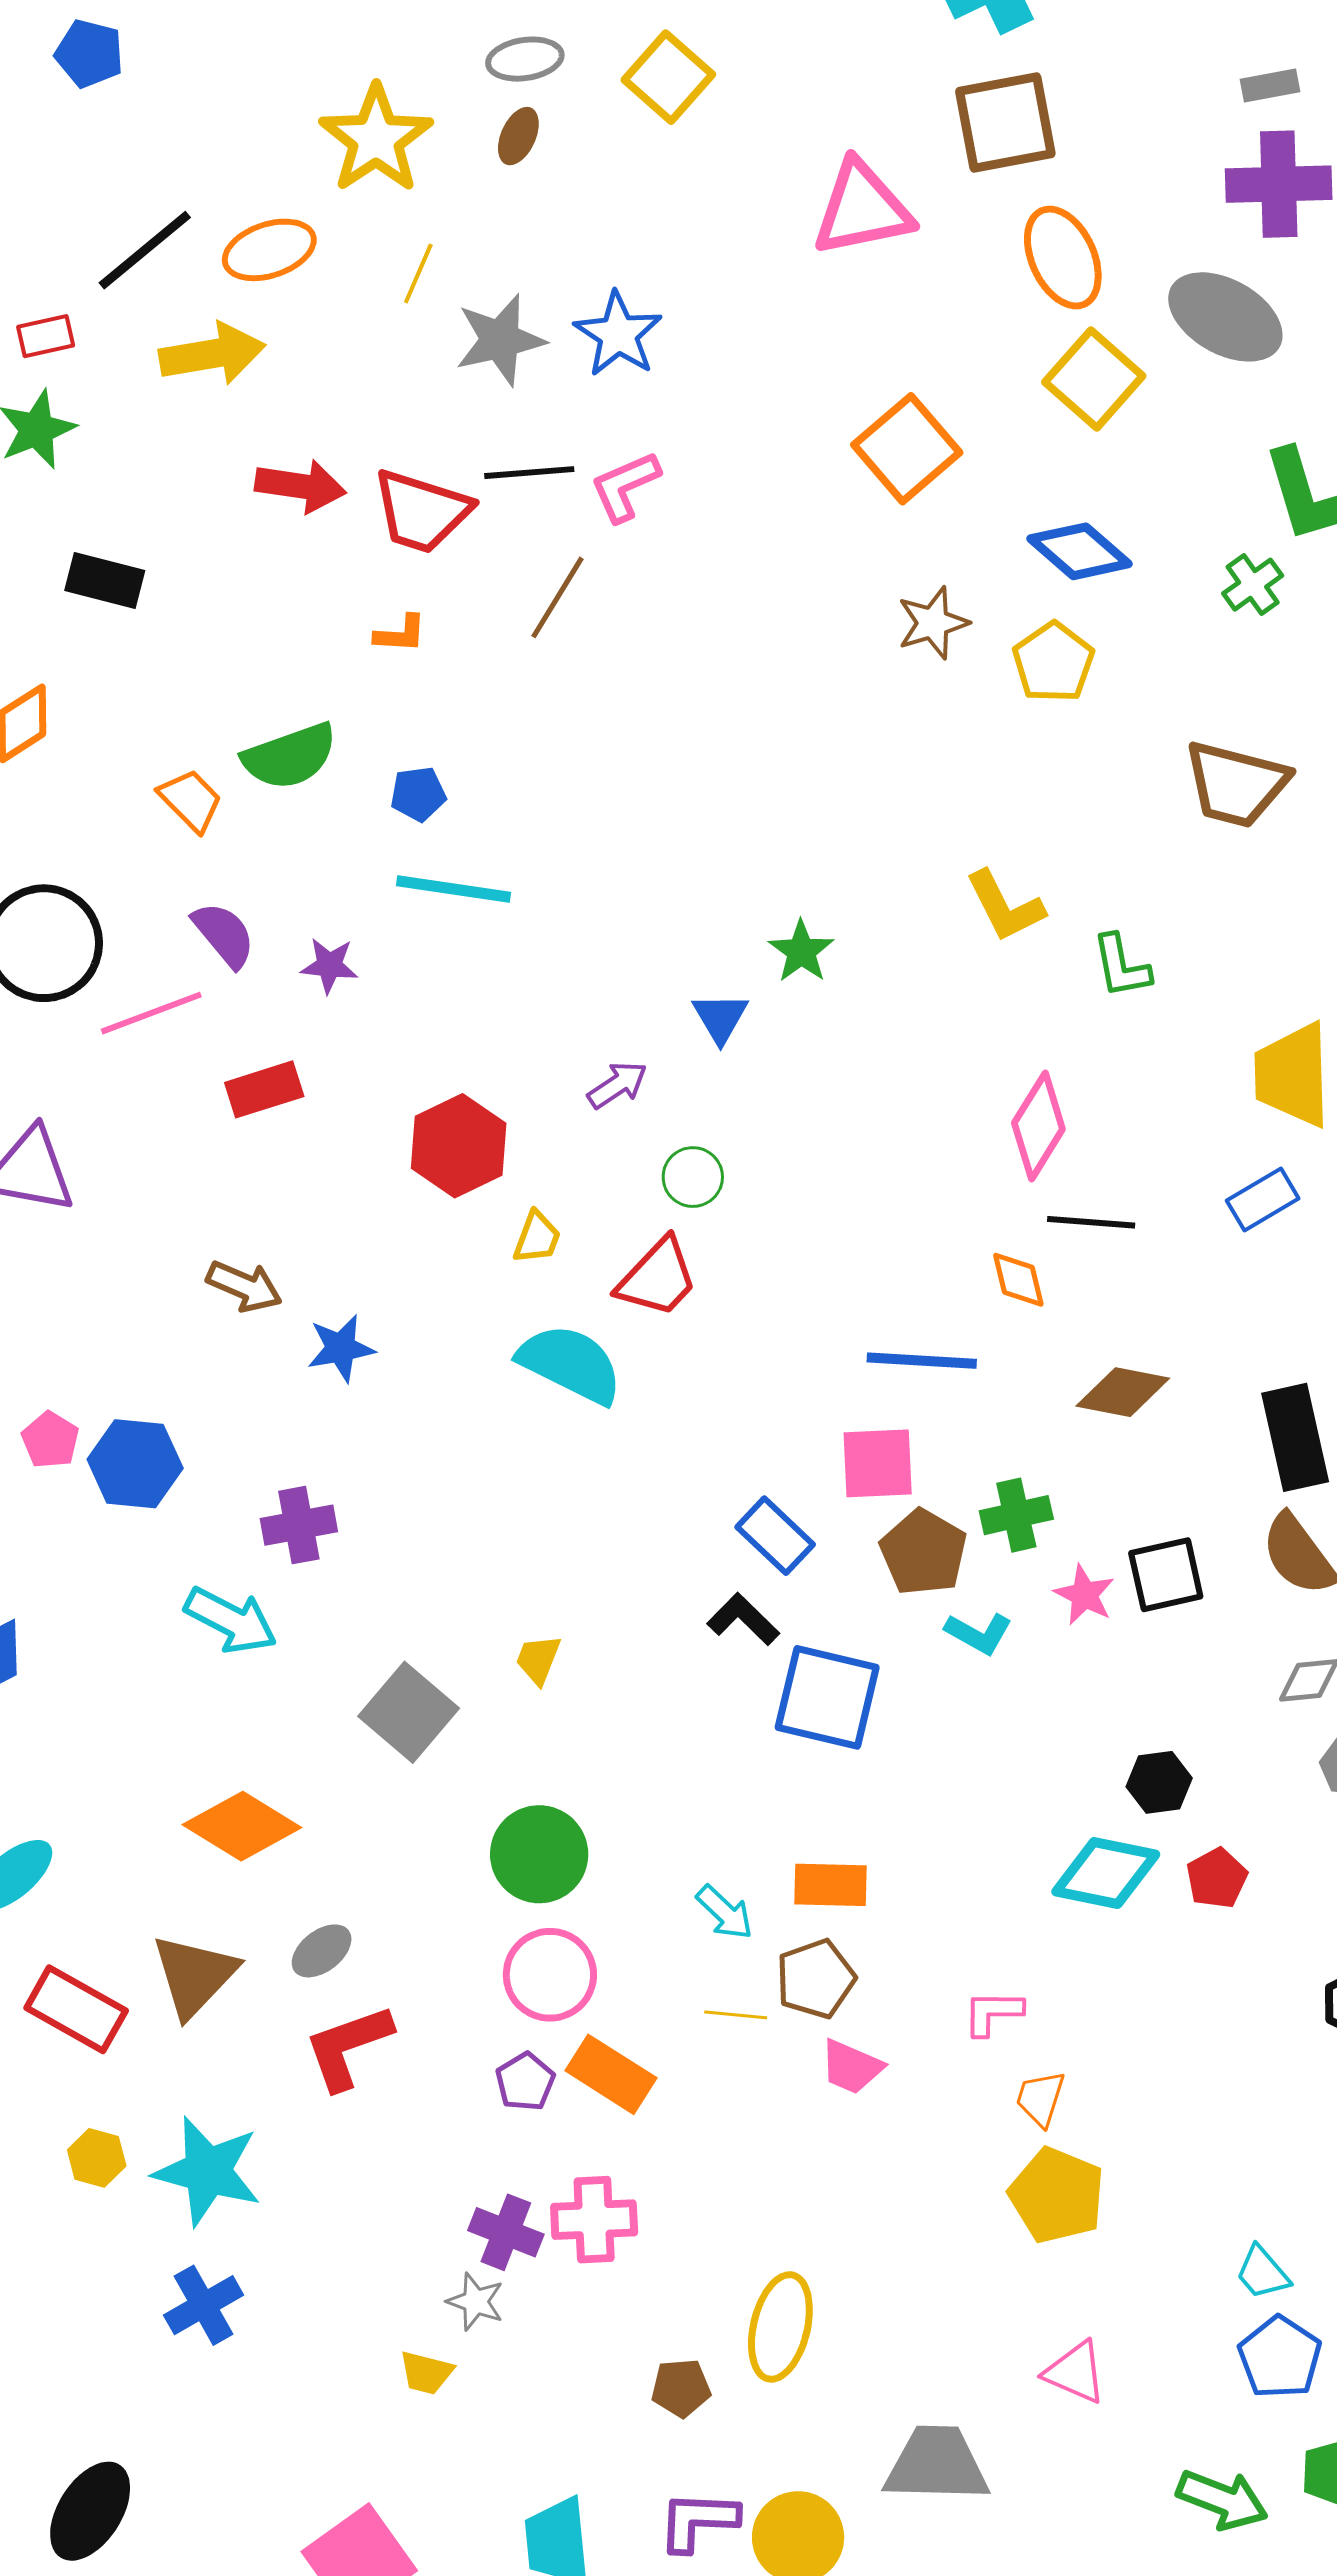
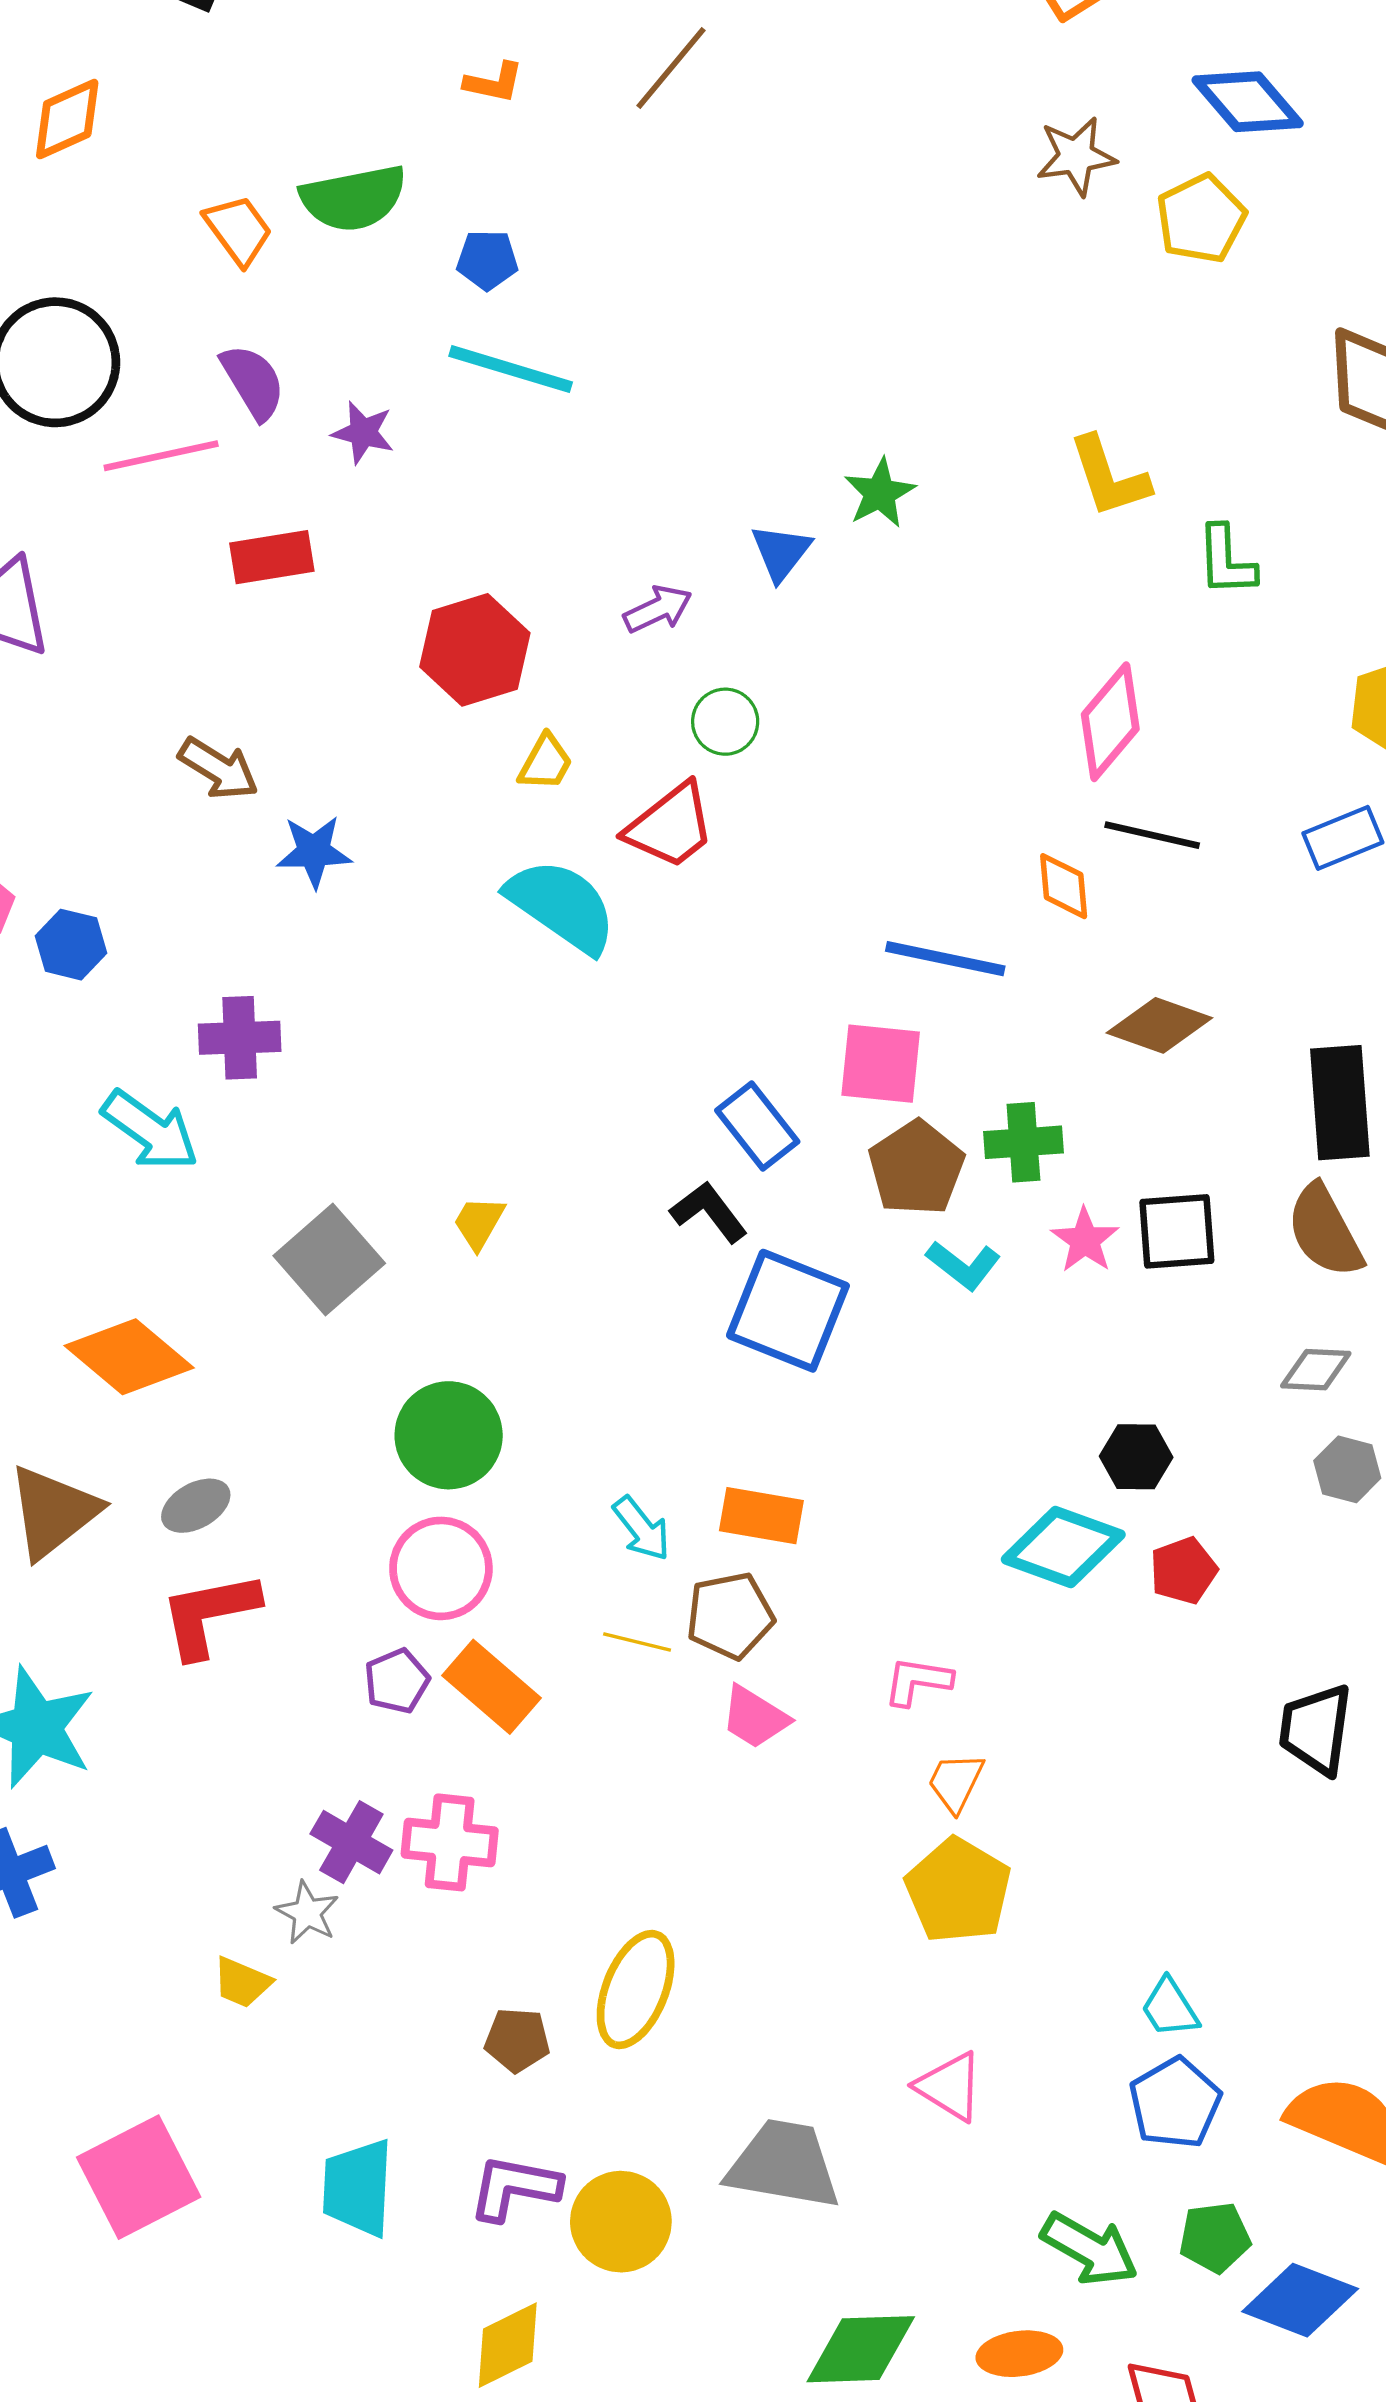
blue hexagon: (135, 1464) -> (71, 945), size x0.7

